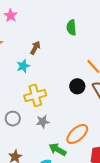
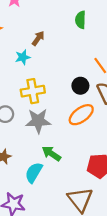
gray star: (43, 122) -> (38, 121), size x1.6
orange ellipse: (77, 134) -> (81, 115), moved

